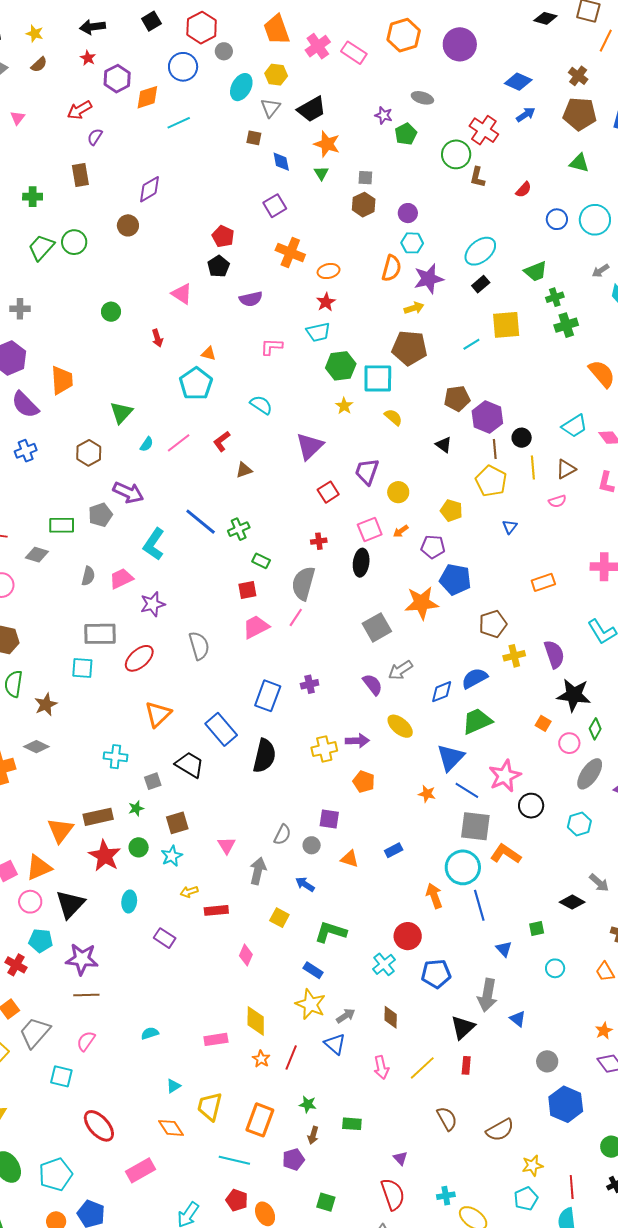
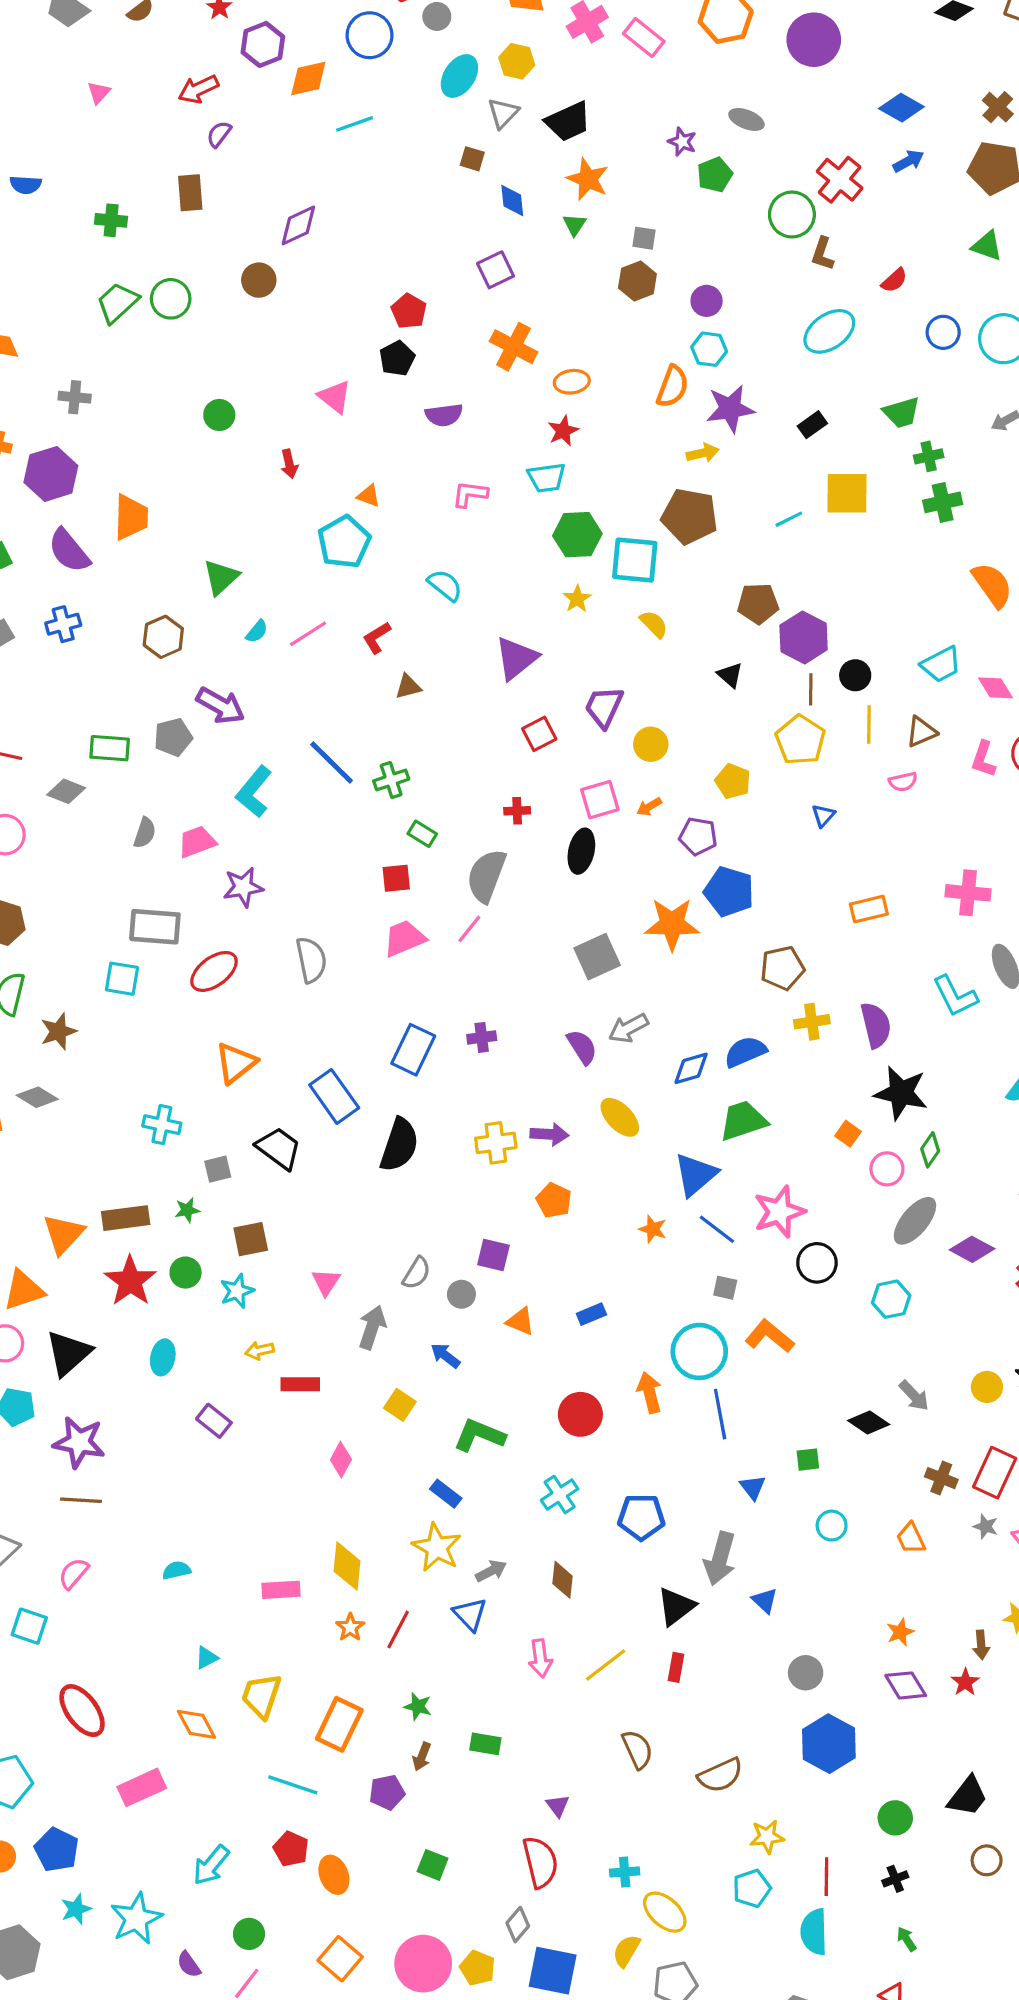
cyan ellipse: (480, 251) -> (829, 331), moved
gray square: (475, 826) -> (725, 1288), size x0.5
red circle: (408, 936) -> (580, 1414), moved

